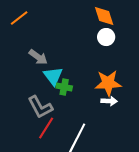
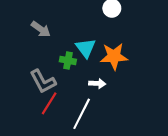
cyan triangle: (53, 76) -> (86, 48), moved
white arrow: (109, 101) -> (97, 84), moved

